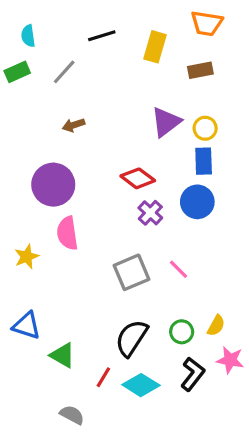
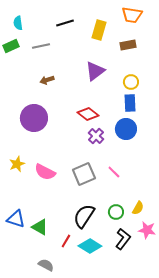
gray line: (64, 72) -> (41, 46), turned 36
purple triangle: (166, 122) -> (95, 71), moved
pink semicircle: (67, 233) -> (45, 172), moved, turned -55
blue triangle: (27, 326) -> (16, 219), moved

